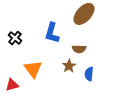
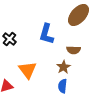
blue semicircle: (89, 74) -> (62, 86), moved

